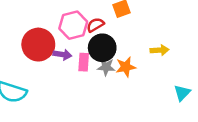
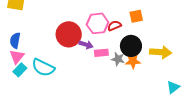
black circle: (102, 48) -> (131, 46), moved
yellow arrow: (160, 50) -> (161, 52), size x1.5
pink rectangle: (84, 62) -> (101, 53), turned 72

